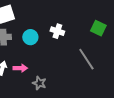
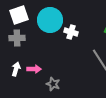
cyan circle: (30, 37) -> (50, 20), moved, size x1.6

